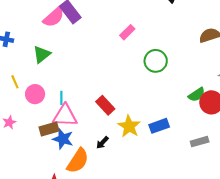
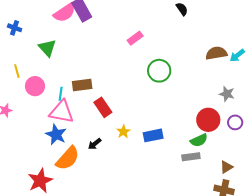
green triangle: (42, 54) -> (47, 48), turned -42
green semicircle: (197, 95) -> (199, 140), moved
yellow star: (129, 126) -> (123, 132), size x0.6
brown rectangle: (49, 129) -> (82, 85), moved

